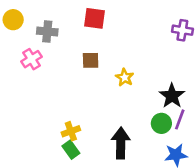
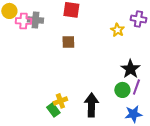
pink cross: (31, 59) -> (23, 21), moved, turned 35
yellow star: (125, 77) -> (117, 30), moved
yellow cross: (71, 131) -> (60, 101), moved

